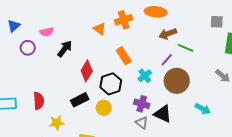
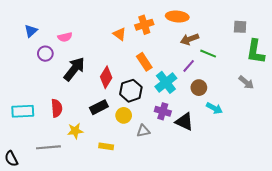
black arrow: (65, 49) -> (74, 69), moved, size x1.4
cyan cross: (145, 76) -> (166, 82), size x1.5
brown circle: (177, 81) -> (199, 88), size x0.6
cyan arrow: (203, 109) -> (214, 108), moved
gray triangle: (142, 123) -> (143, 131), moved, turned -48

